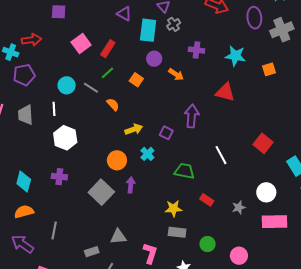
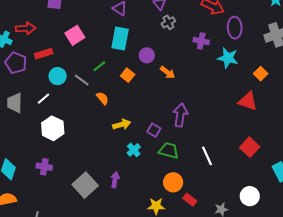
purple ellipse: (254, 18) -> (235, 28), moved
cyan rectangle: (148, 30) -> (120, 38), moved
red rectangle: (108, 49) -> (44, 54), moved, turned 36
purple cross: (197, 50) -> (201, 41), moved
orange square: (269, 69) -> (261, 74), turned -32
purple pentagon: (24, 75) -> (16, 63), turned 30
red triangle: (225, 92) -> (248, 101), moved
white line: (54, 109) -> (43, 99), turned 48
orange circle: (117, 160) -> (173, 182), moved
green trapezoid: (184, 171) -> (169, 150), moved

